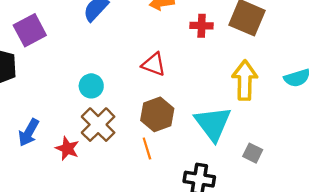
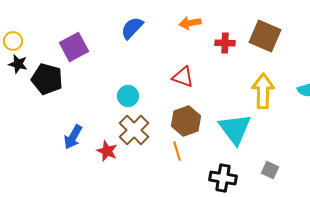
gray square: (253, 153) -> (270, 170), moved

